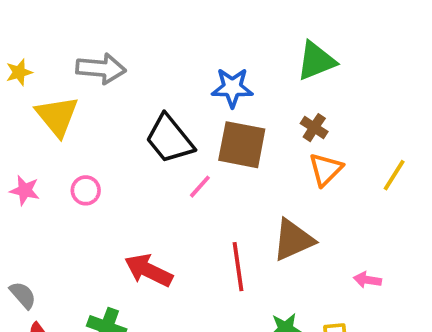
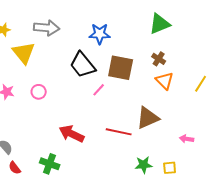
blue star: (232, 88) -> (100, 34), moved
orange triangle: (326, 169) -> (165, 81), turned -30
red line: (238, 267) -> (119, 132), turned -70

